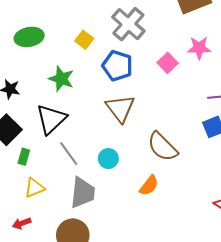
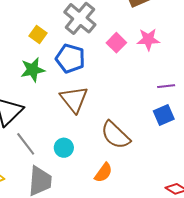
pink square: (168, 63) -> (116, 43), moved
green star: (61, 79) -> (33, 70), moved, turned -30

